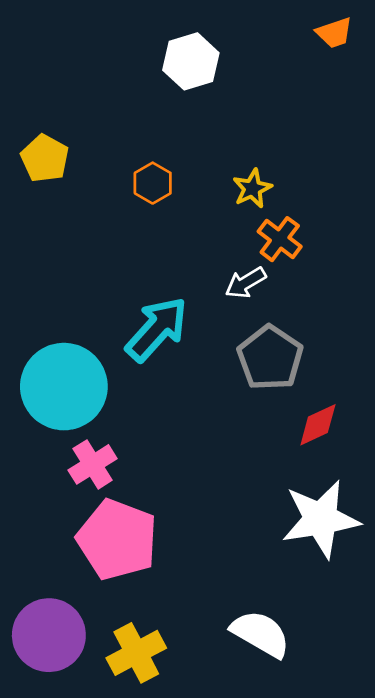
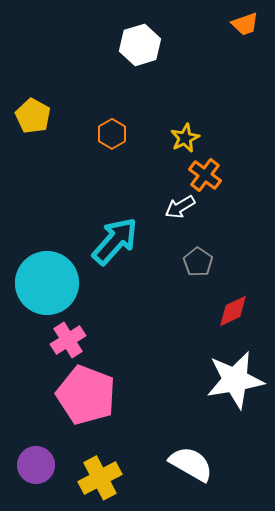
gray pentagon: (270, 358) -> (198, 262), size x0.6
purple circle: (49, 635) -> (36, 465), size x0.7

